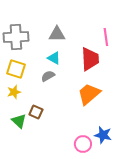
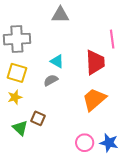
gray triangle: (57, 34) -> (60, 15), moved
pink circle: (83, 144) -> (85, 143), moved

